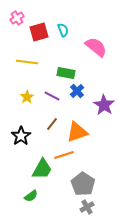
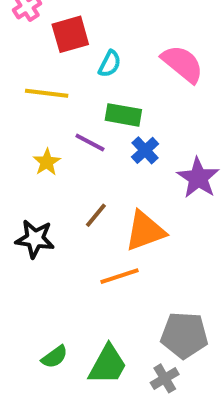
cyan semicircle: (63, 30) -> (110, 64), moved, turned 48
purple line: (52, 96) -> (90, 142), moved
black star: (21, 136) -> (35, 239), turned -30
green trapezoid: (42, 169) -> (108, 365), moved
gray pentagon: (83, 184) -> (184, 335), moved, turned -30

